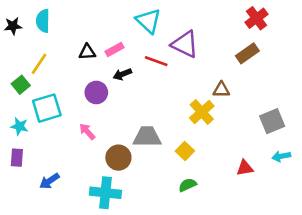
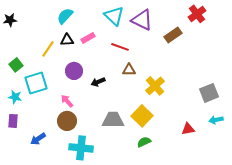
cyan semicircle: (43, 21) -> (65, 16), moved, turned 42
purple triangle: (185, 44) -> (142, 20), moved
brown rectangle: (247, 53) -> (173, 35), moved
yellow line: (39, 64) -> (48, 49), moved
black arrow: (122, 74) -> (98, 82), moved
brown triangle: (221, 90) -> (129, 70), moved
gray trapezoid: (147, 137) -> (113, 120), moved
yellow square: (185, 151) -> (142, 116), size x1.5
brown circle: (118, 158) -> (67, 121), moved

